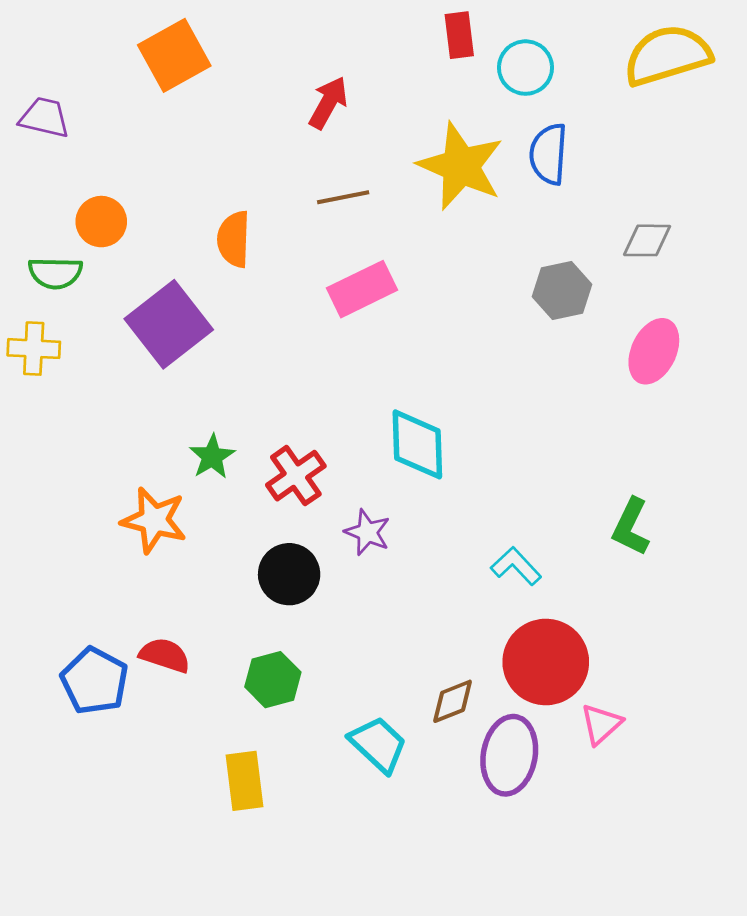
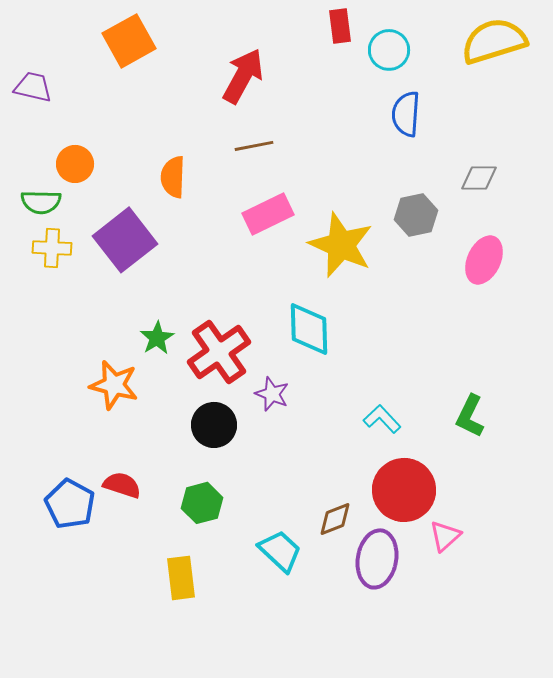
red arrow: (328, 103) -> (243, 76), size x1.4
yellow star: (461, 166) -> (341, 245), moved
yellow cross: (34, 349) -> (52, 248), moved
red cross: (296, 476) -> (219, 352), size x1.4
green L-shape: (631, 527) -> (470, 416), moved

